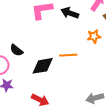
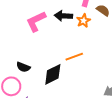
orange star: (94, 36) -> (83, 21), moved

